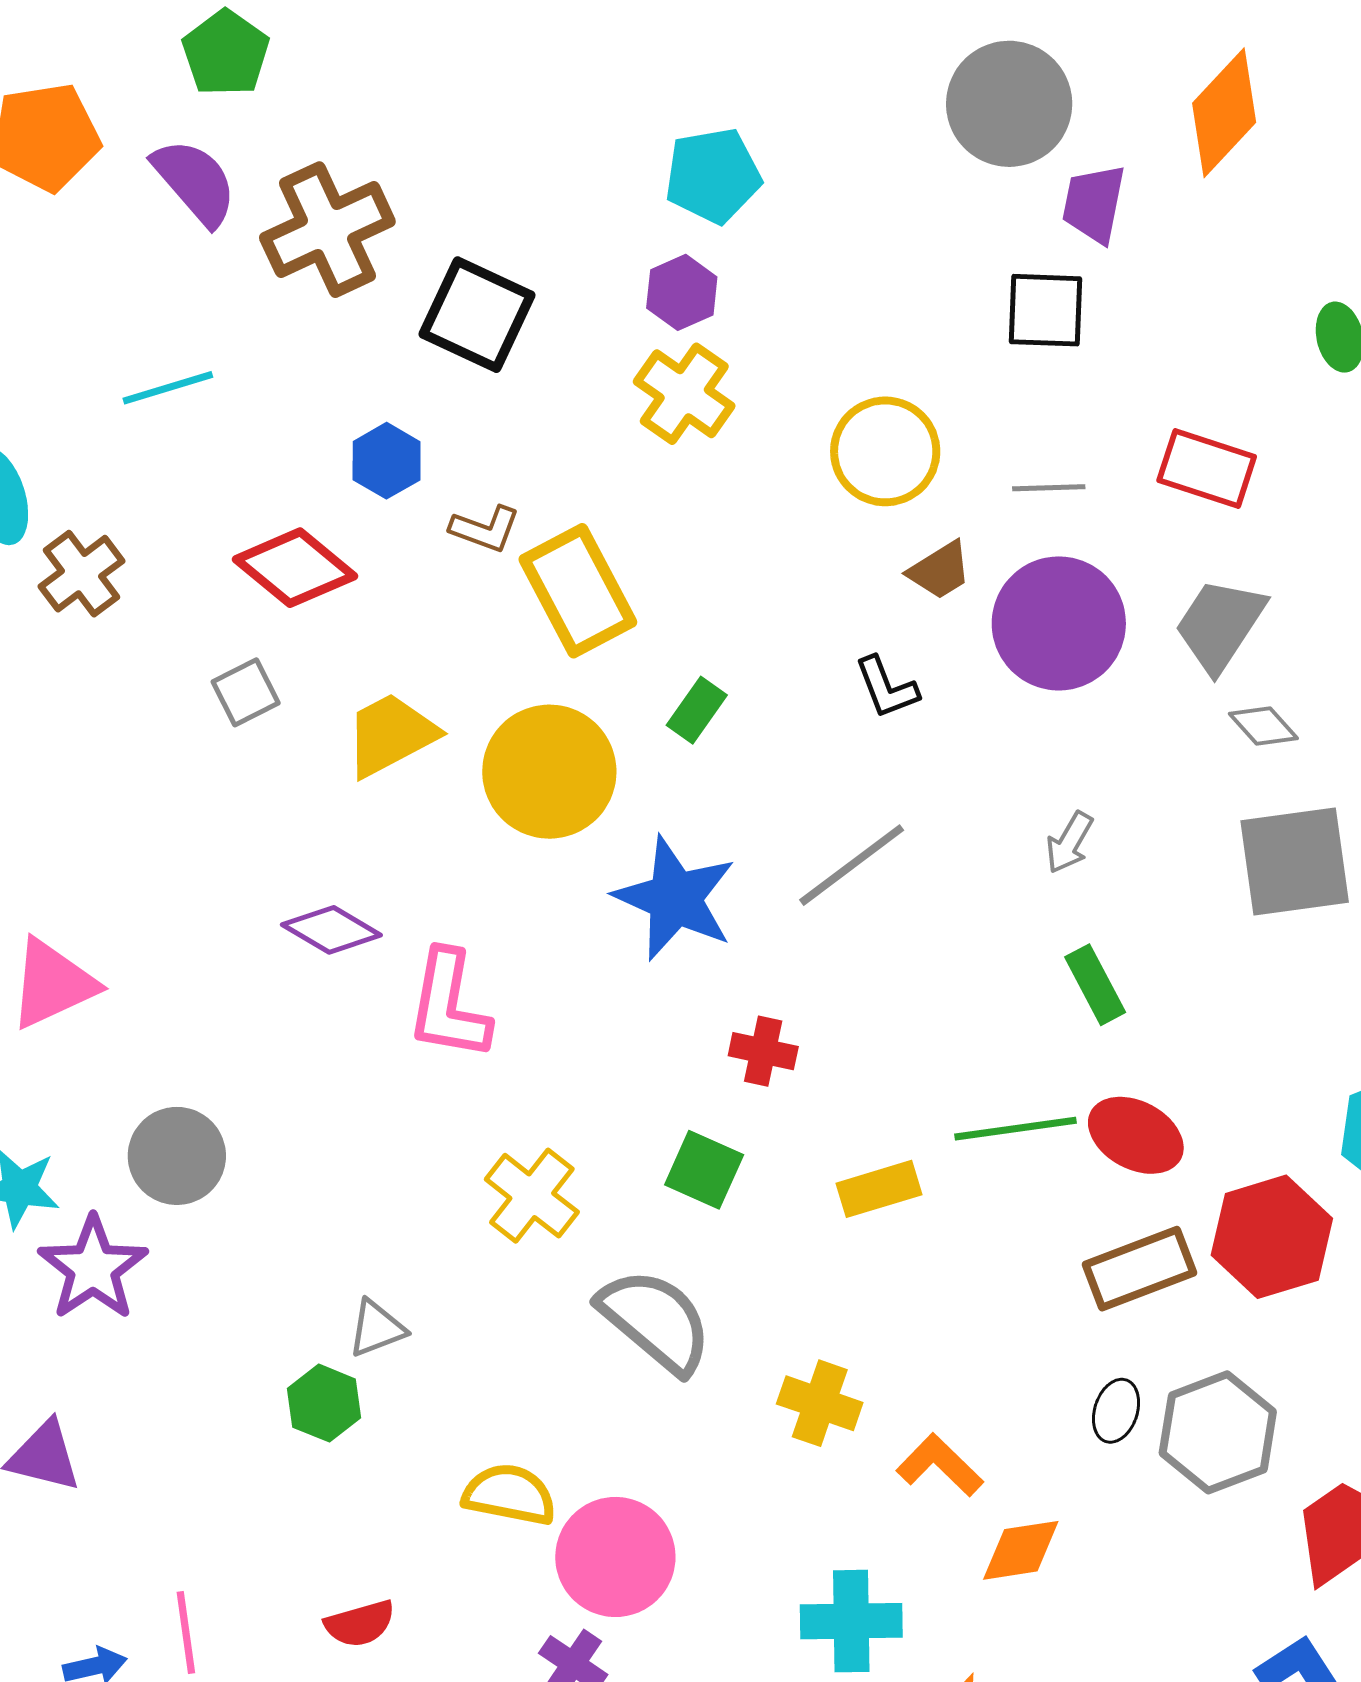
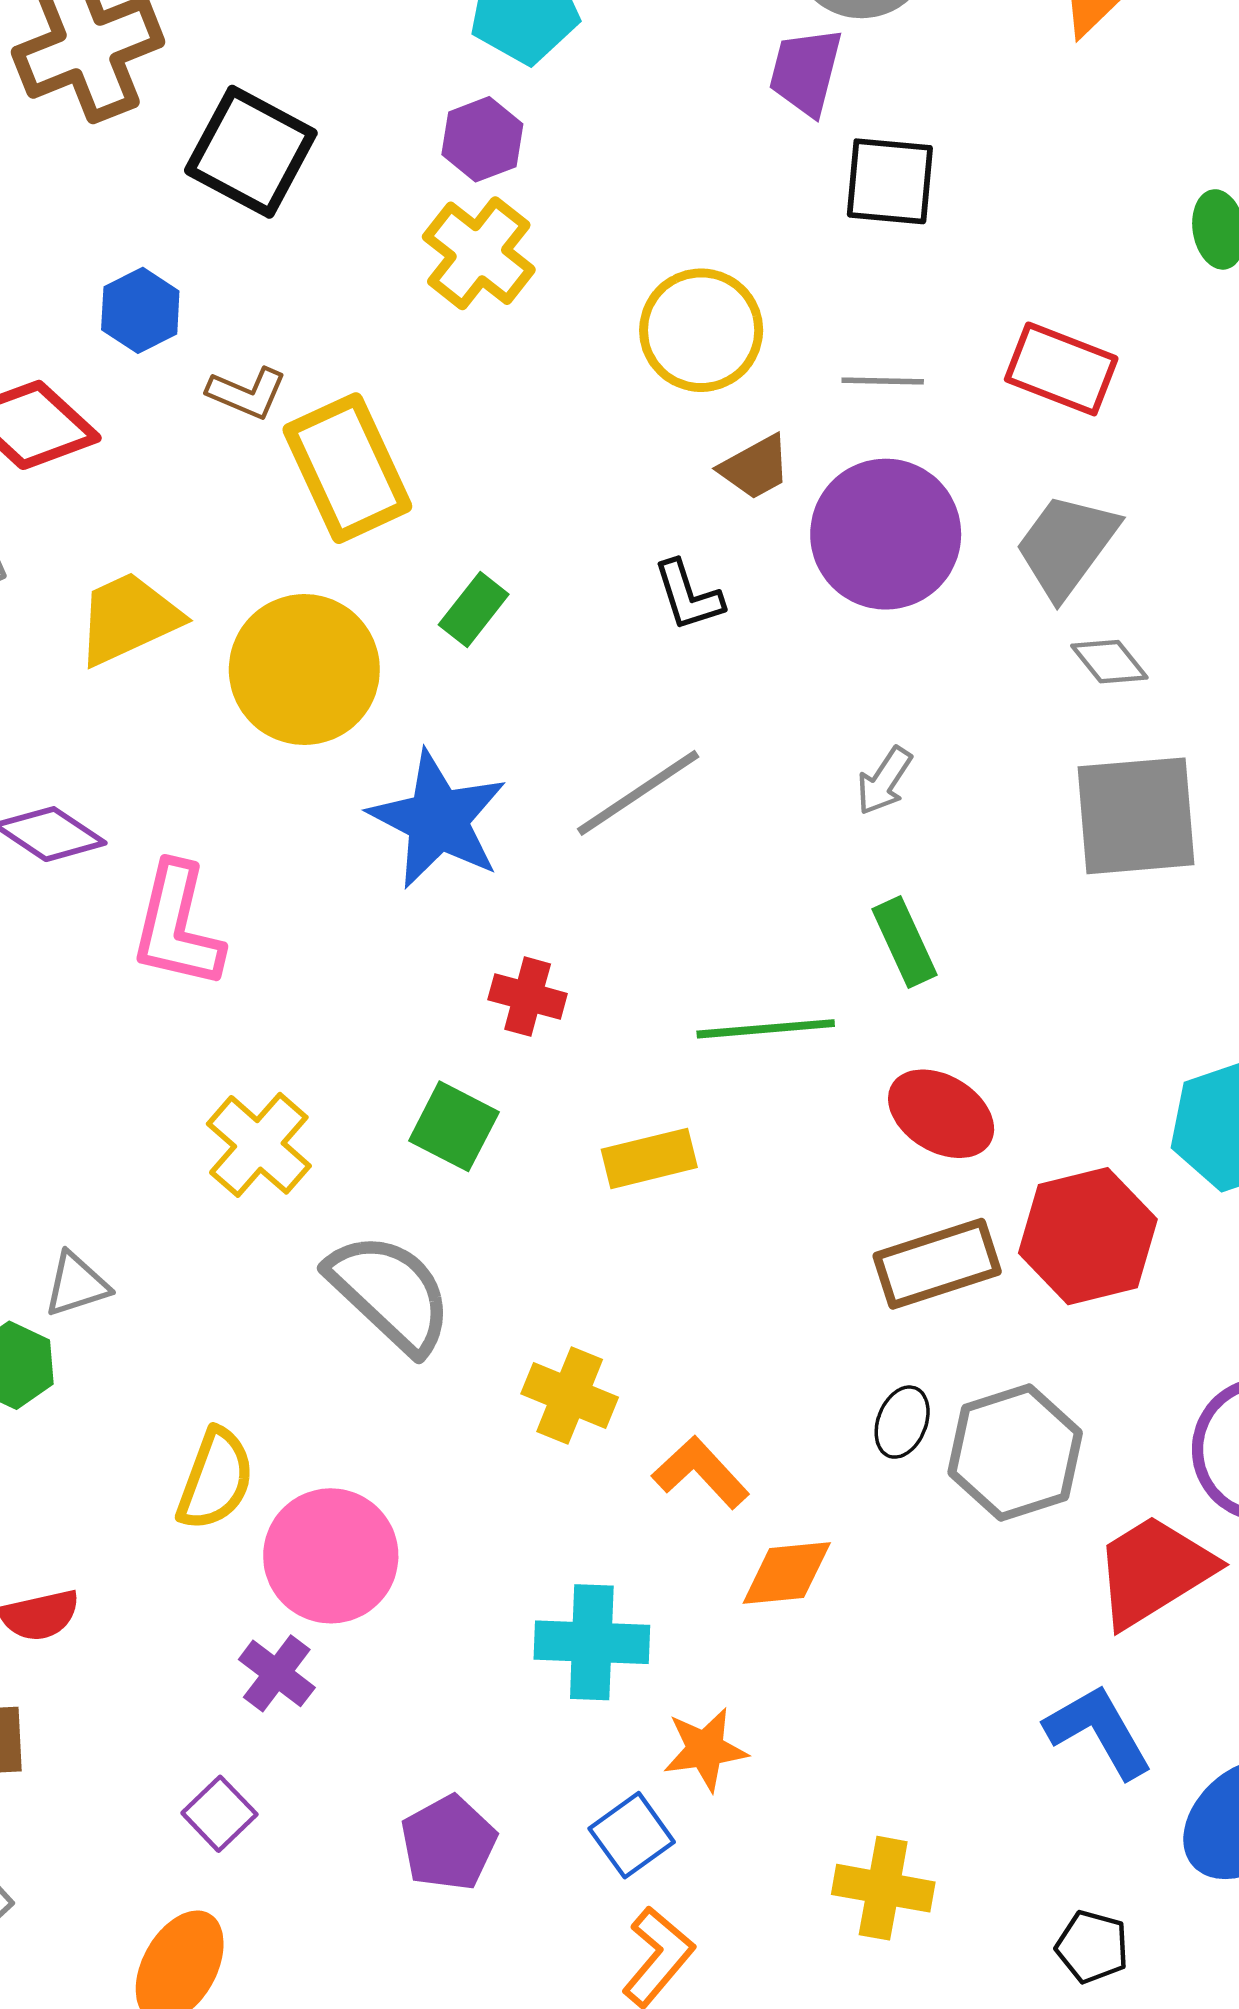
purple trapezoid: (1094, 204) -> (806, 72), moved
green line: (1015, 1129) -> (766, 1029), moved
yellow semicircle: (509, 1495) -> (216, 1479), turned 96

